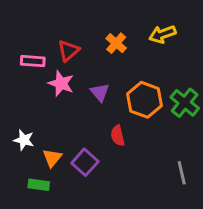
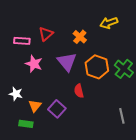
orange cross: (116, 43) -> (80, 37), moved
pink star: (61, 83) -> (34, 64), moved
purple triangle: (100, 92) -> (67, 62), size x1.5

